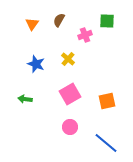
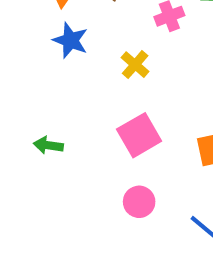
blue star: (36, 64) -> (71, 40), moved

